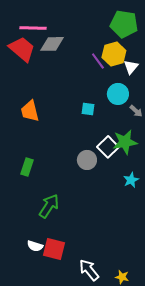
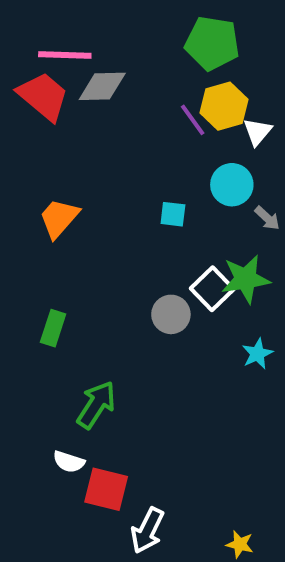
green pentagon: (124, 24) -> (212, 43), moved
orange trapezoid: (30, 111) -> (59, 218), turned 55
white semicircle: (35, 246) -> (69, 462), moved
white arrow: (89, 270) -> (147, 531), moved, turned -115

